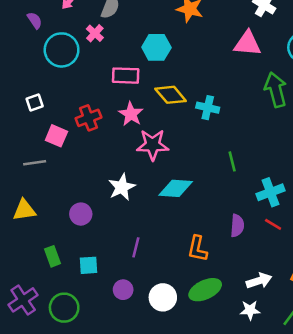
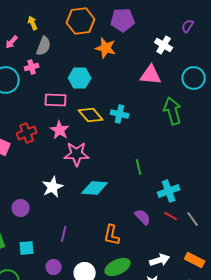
pink cross: (95, 33) -> (32, 67), turned 32
cyan cross: (208, 108) -> (120, 114), moved
purple semicircle: (237, 226) -> (143, 217), turned -48

